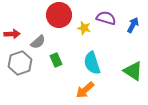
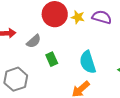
yellow star: (84, 28) -> (78, 17), moved
gray hexagon: (20, 63) -> (16, 79), moved

